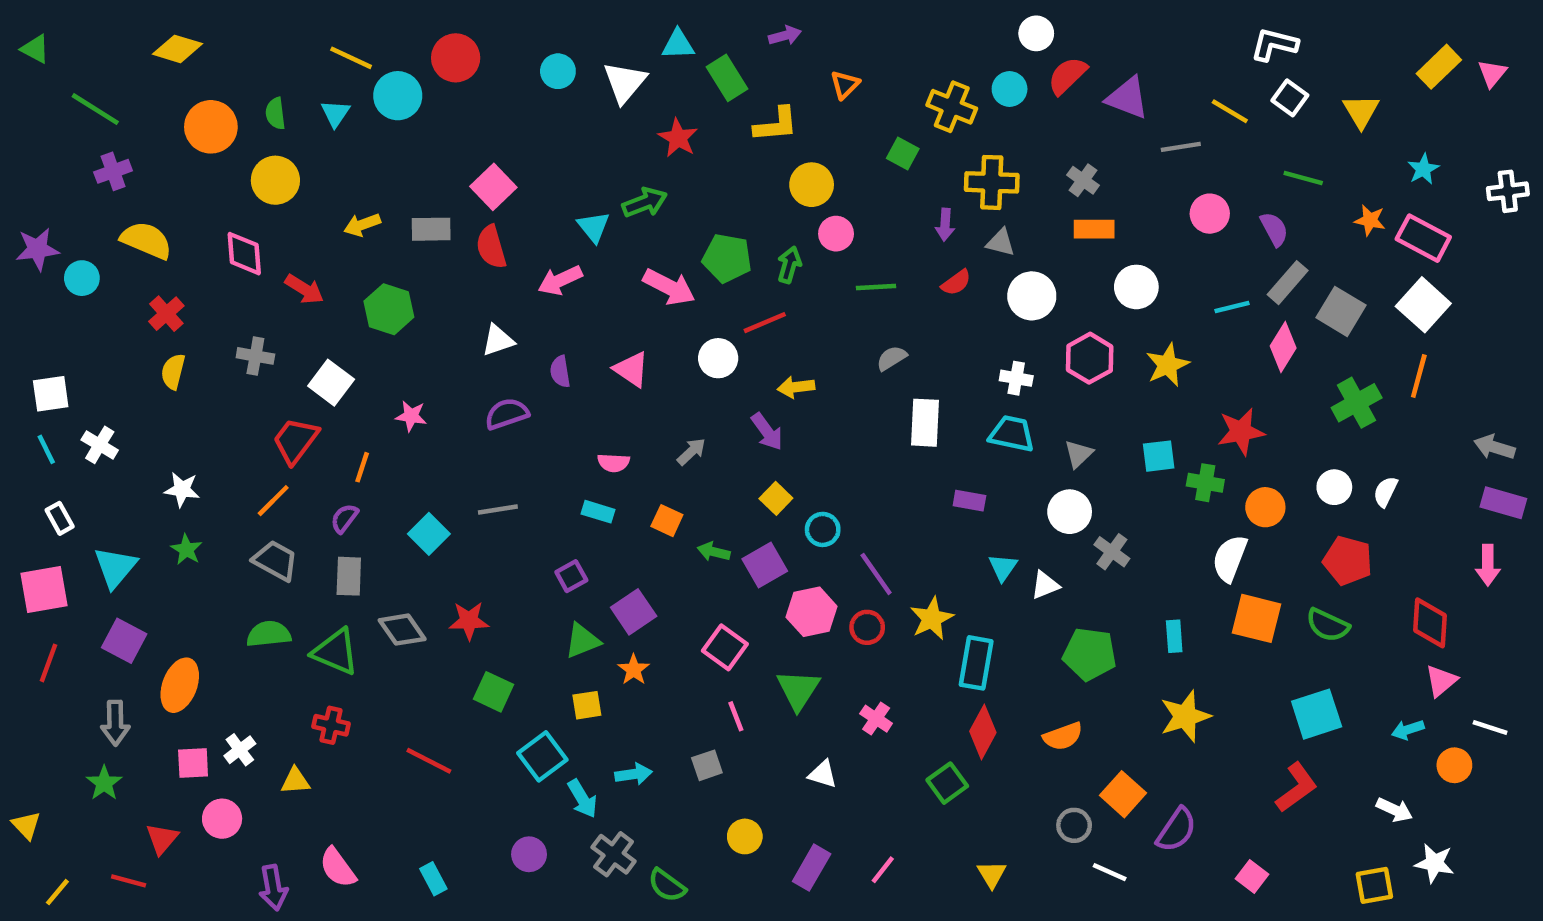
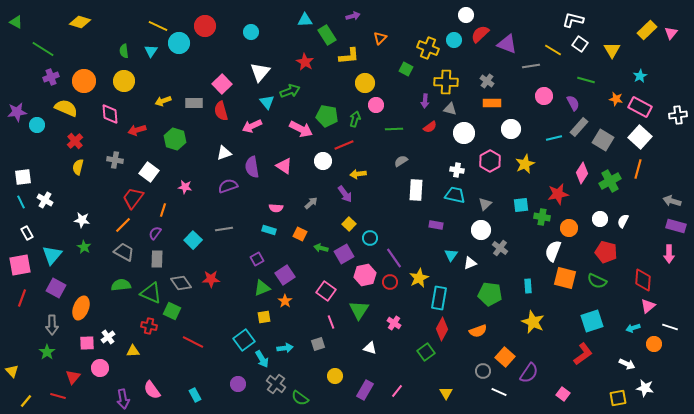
white triangle: (625, 82) -> (260, 72), moved
orange circle: (211, 127) -> (84, 81), moved
white cross: (1508, 191) -> (678, 115), moved
red arrow: (304, 289) -> (137, 130), turned 132
pink diamond: (1283, 347) -> (582, 173), moved
purple semicircle: (560, 372) -> (252, 167), size x1.5
green square: (493, 692) -> (172, 311), moved
yellow star: (1185, 716) -> (533, 322), turned -30

